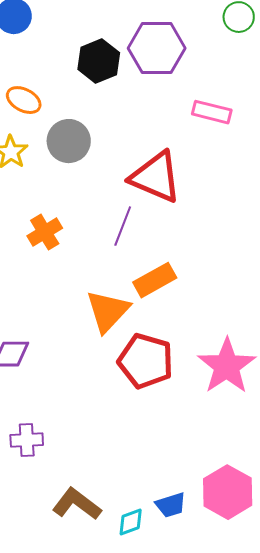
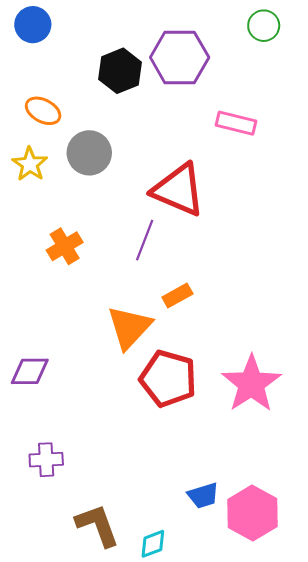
orange rectangle: (155, 280) -> (177, 295), size x0.7
brown L-shape: (77, 504) -> (97, 525), turned 33
blue trapezoid: (171, 505) -> (203, 496), moved

